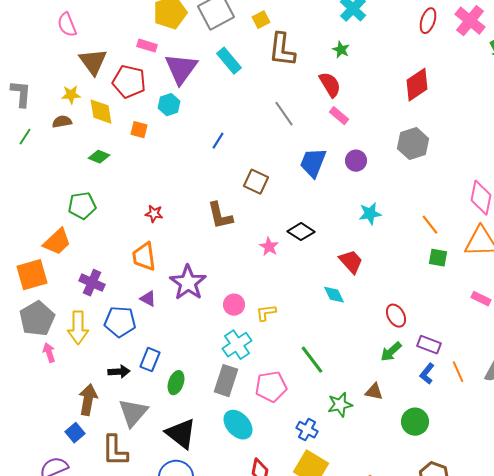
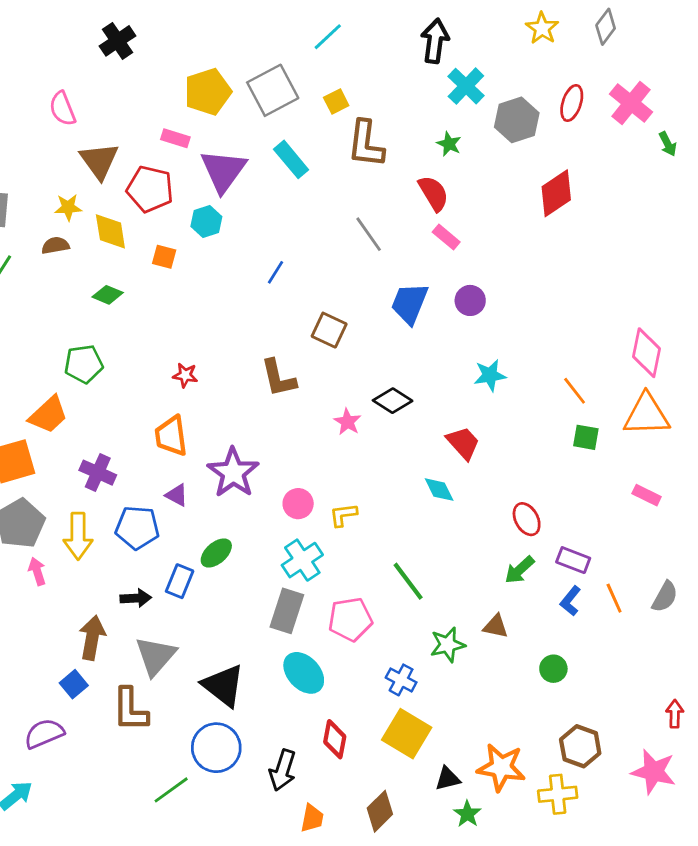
gray hexagon: (413, 144) -> (517, 120), moved
green ellipse: (176, 383) -> (216, 553), moved, turned 30
green circle: (415, 422) -> (553, 669), size x0.7

